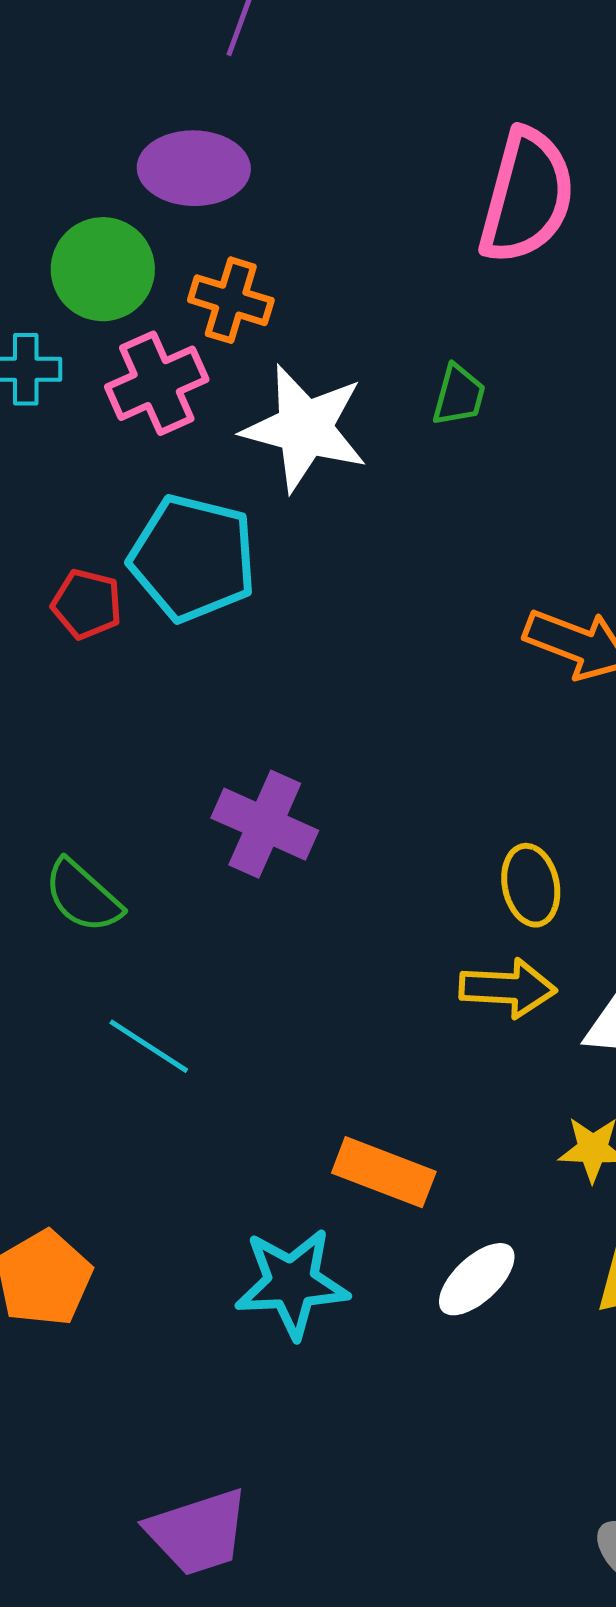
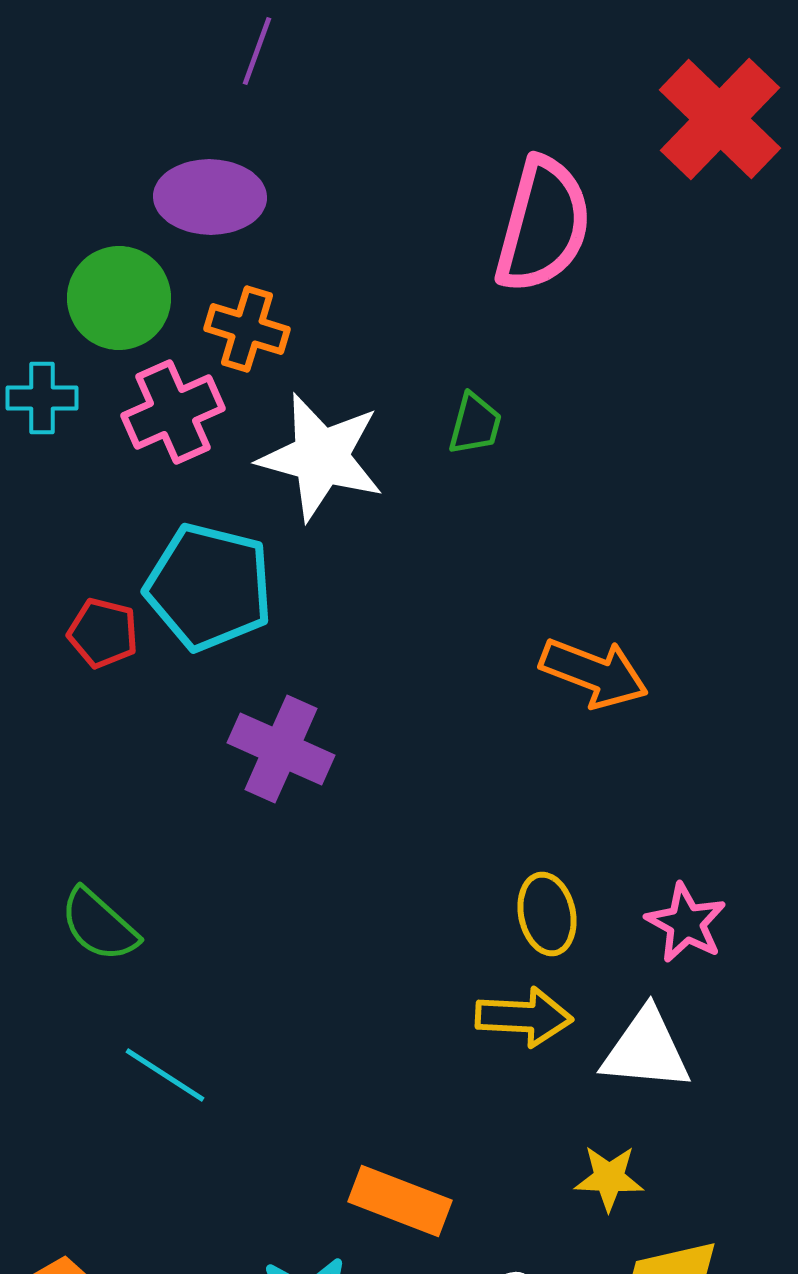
purple cross: (265, 824) -> (281, 749), moved

